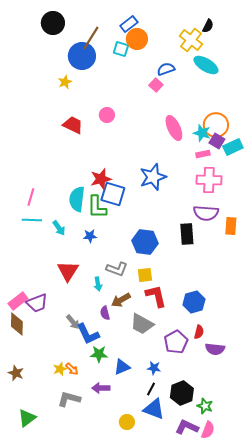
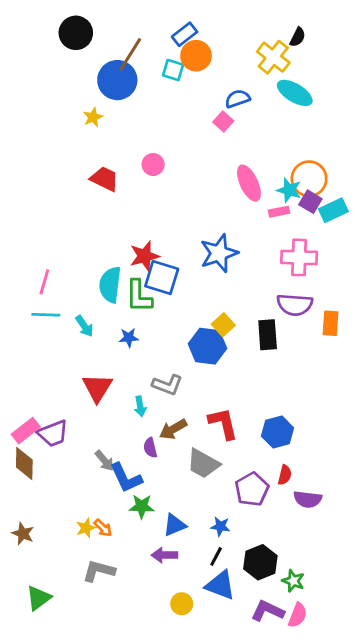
pink rectangle: (203, 154) -> (279, 212), moved
yellow square: (145, 275) -> (223, 325), moved, turned -35
purple arrow: (101, 388) -> (165, 555), moved

